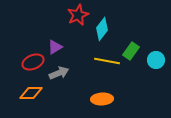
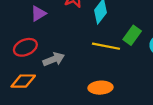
purple triangle: (55, 47) -> (38, 14), moved

